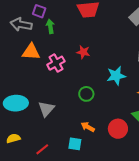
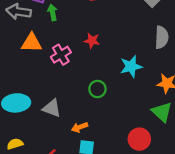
gray triangle: (46, 109) -> (52, 108), turned -48
orange arrow: (88, 127) -> (80, 127), moved, turned -48
red circle: (118, 129) -> (139, 139), moved

